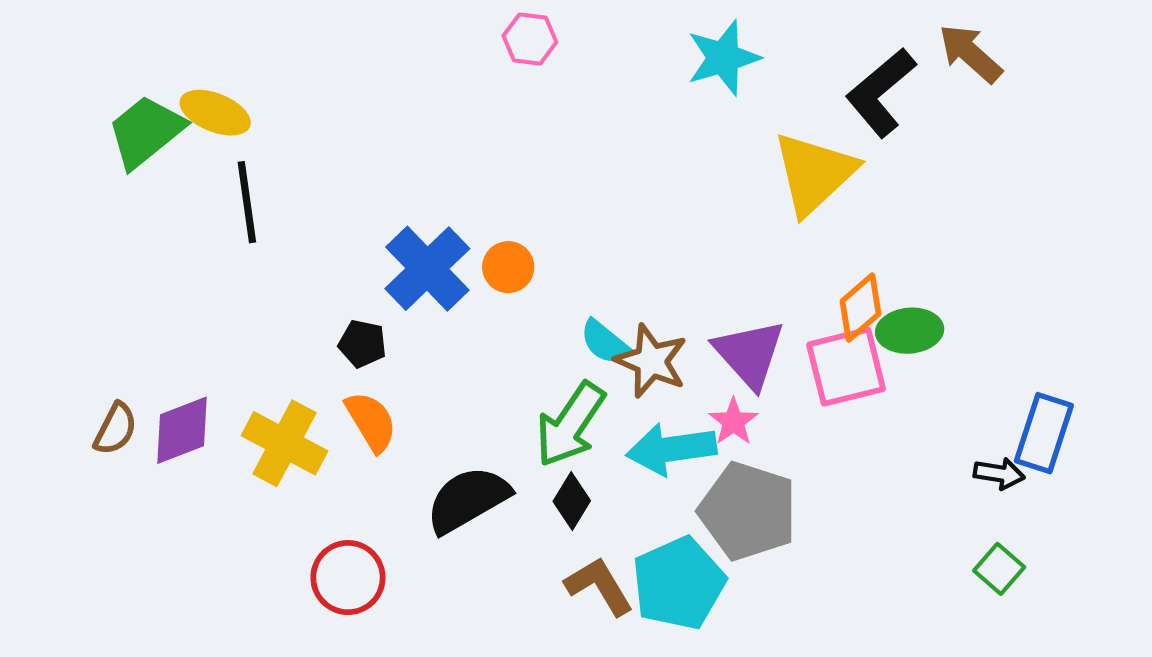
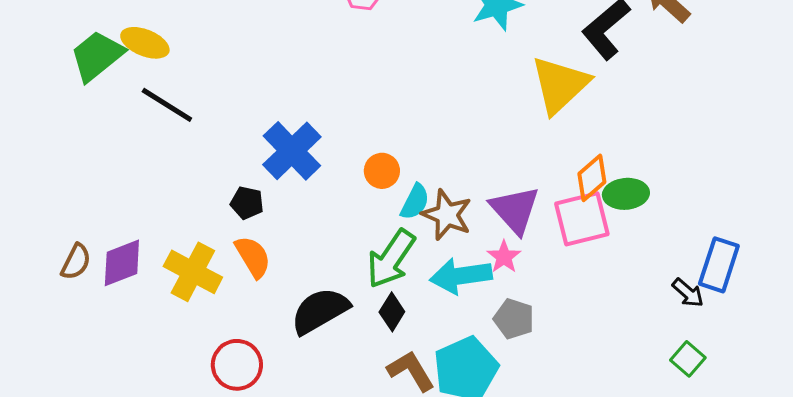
black line: (247, 202) -> (167, 105), turned -50
orange circle: (508, 267) -> (382, 171), moved
cyan semicircle: (605, 342) -> (415, 202), turned -102
black arrow: (999, 474) -> (688, 293), turned 32
gray pentagon: (748, 511) -> (514, 319), size x0.6

